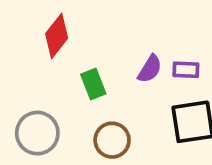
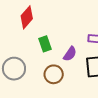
purple semicircle: (150, 69) -> (70, 54), moved

